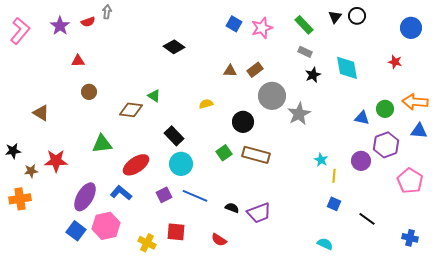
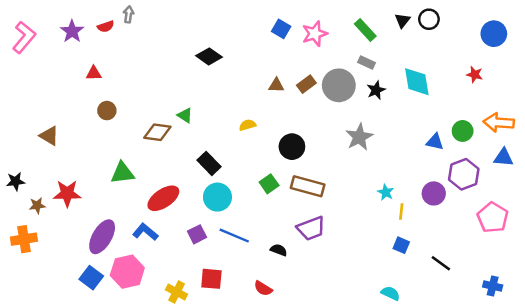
gray circle: (272, 96) -> (339, 85), moved
purple trapezoid: (259, 213) -> (311, 228), moved

